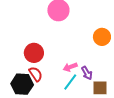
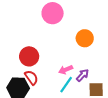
orange circle: (102, 37) -> (85, 38), moved
purple arrow: (87, 73) -> (82, 75), turned -104

